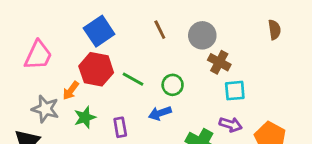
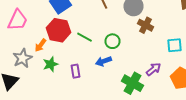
cyan square: (235, 91) -> (174, 45), moved
gray star: (45, 109) -> (22, 58), turned 30
purple arrow: (231, 124) -> (154, 69), turned -56

